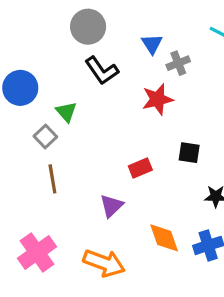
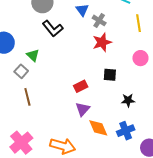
gray cross: (178, 63) -> (99, 20), turned -32
red star: (157, 99) -> (102, 42), moved
purple triangle: (111, 206) -> (83, 109), moved

